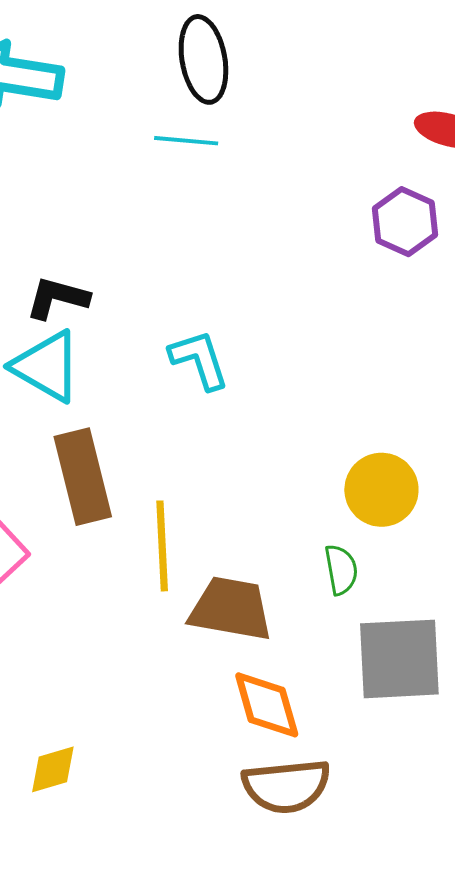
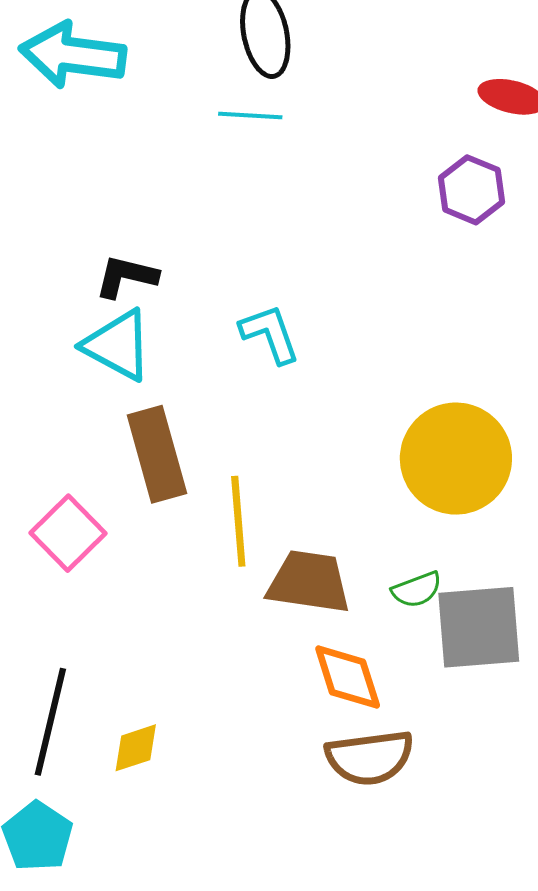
yellow circle: (381, 490) -> (456, 459), size x1.5
green semicircle: (341, 570) -> (417, 590), moved, turned 81

